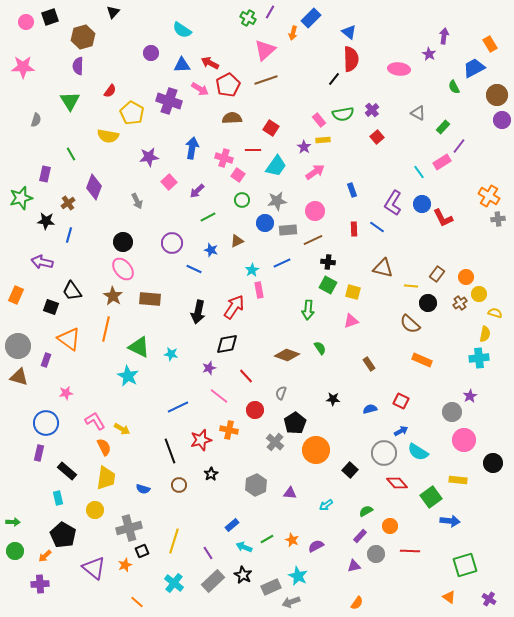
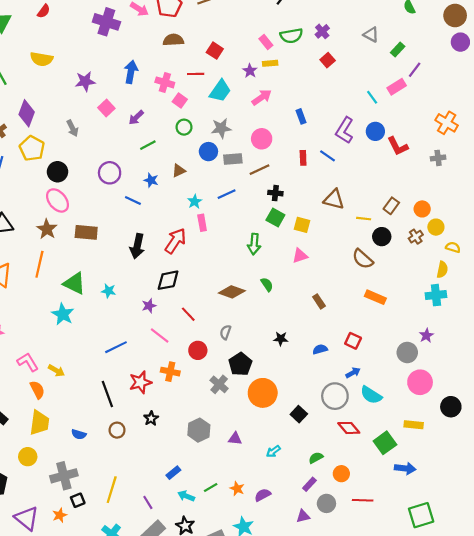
yellow pentagon: (132, 113) -> (32, 148), moved
gray cross: (498, 219) -> (438, 158), moved

